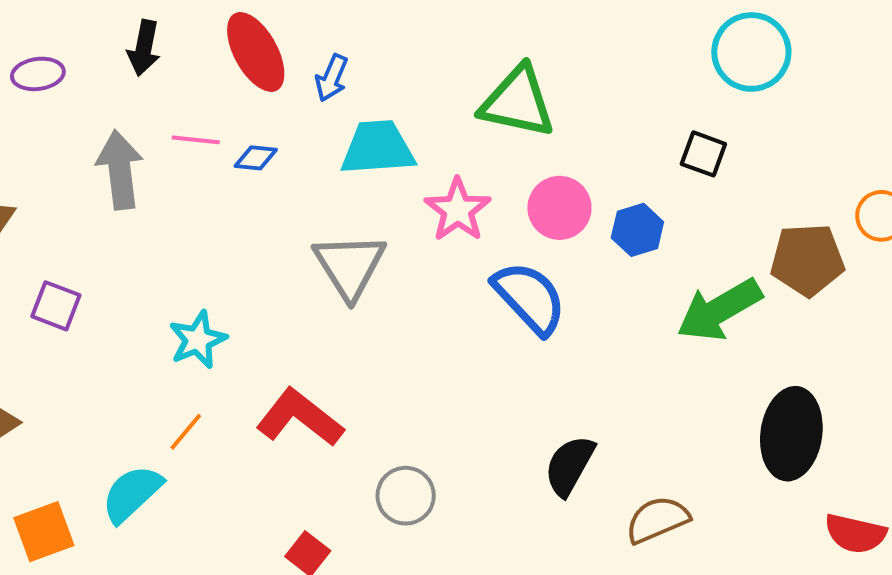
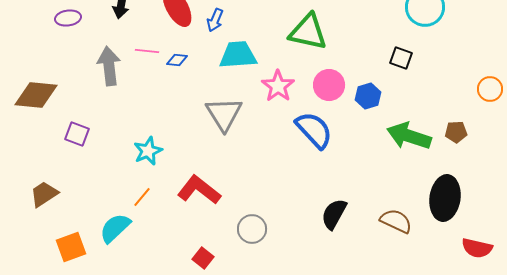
brown pentagon: (807, 260) -> (456, 132), moved, size x0.6
green arrow: (719, 310) -> (409, 136), turned 48
brown semicircle: (657, 520) -> (396, 221), moved, turned 48

